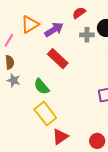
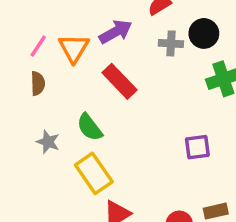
orange triangle: (30, 24) -> (74, 48), moved, turned -30
gray star: (14, 80) -> (48, 142), moved

